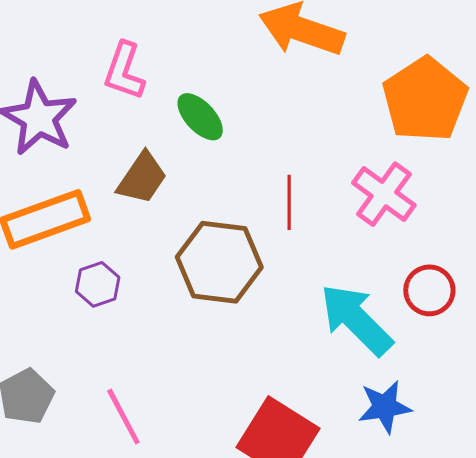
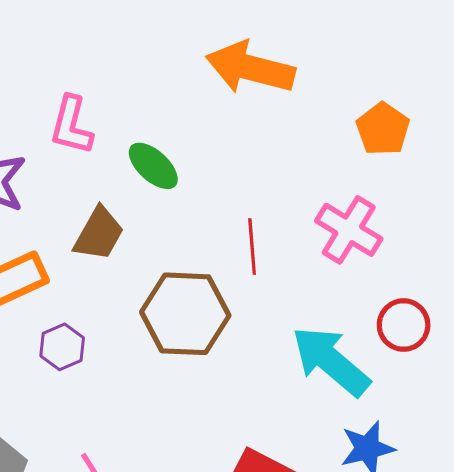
orange pentagon: (425, 99) -> (383, 129), size x0.6

